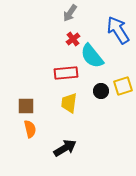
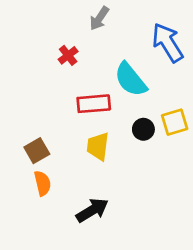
red cross: (73, 39) -> (68, 55), moved
brown square: (26, 106) -> (37, 151), turned -30

